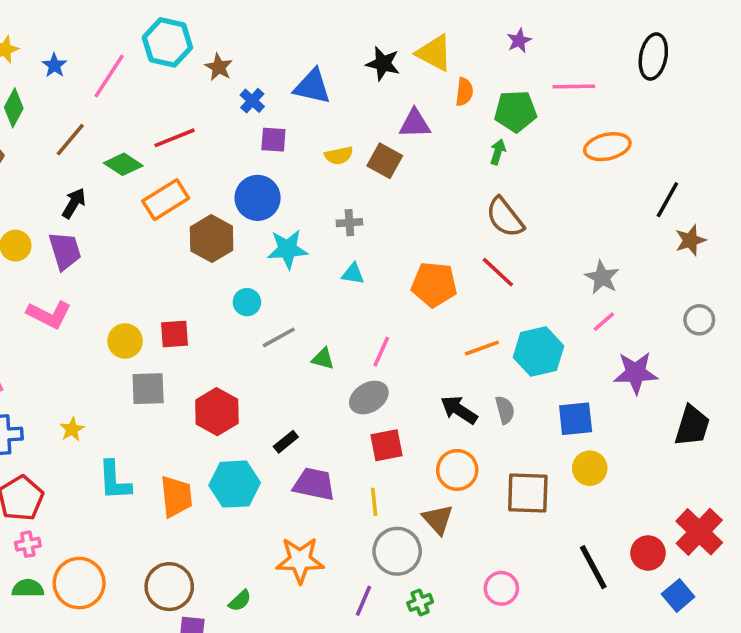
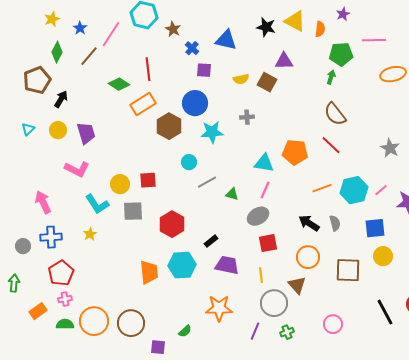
orange semicircle: (464, 92) -> (320, 29), moved
red line: (175, 138) -> (148, 69), turned -75
brown line: (70, 140) -> (89, 56), moved
black arrow: (74, 203) -> (61, 99), moved
cyan triangle: (353, 274) -> (264, 163), moved, size x1.5
pink line: (604, 322) -> (381, 190), moved
cyan L-shape: (114, 481) -> (97, 204), moved, turned -30
brown circle: (169, 587) -> (131, 323), moved

